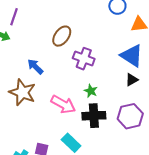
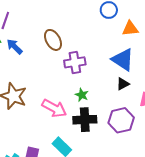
brown ellipse: (62, 36) -> (53, 40), turned -65
purple cross: (84, 59) -> (75, 62), turned -30
blue arrow: (35, 67) -> (14, 47), moved

